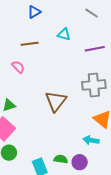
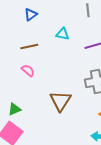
gray line: (91, 13) -> (88, 10), turned 56
pink semicircle: (18, 67) -> (28, 70), moved

